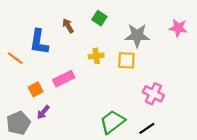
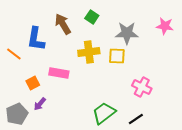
brown arrow: (68, 26) -> (63, 24), size x1.5
yellow cross: (96, 56) -> (89, 52), size x1.5
pink rectangle: (64, 79) -> (59, 73), turned 36

